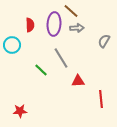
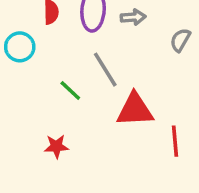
red triangle: (78, 81) -> (135, 110), size x1.6
red star: (20, 111) -> (56, 146), moved

